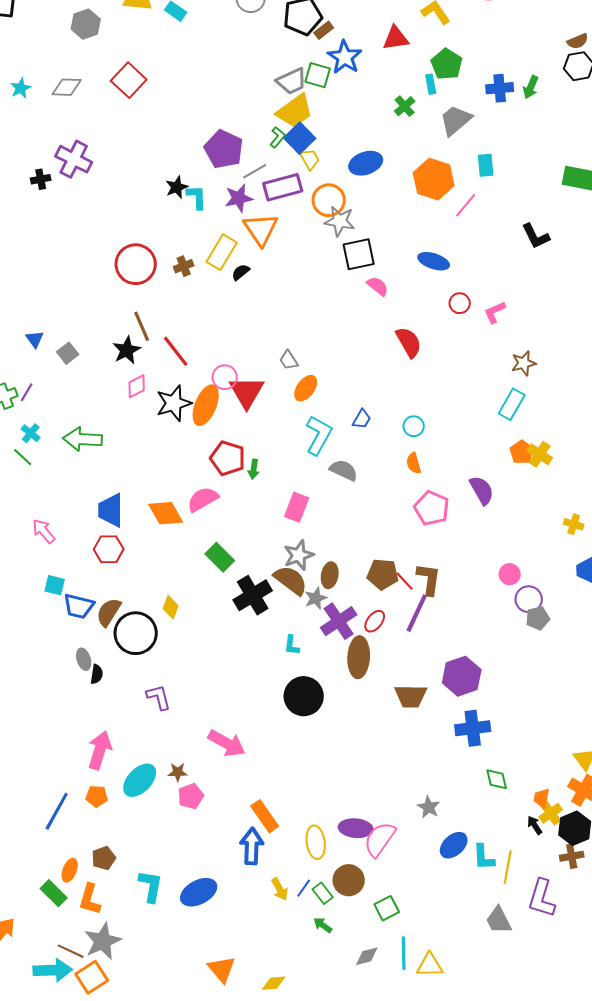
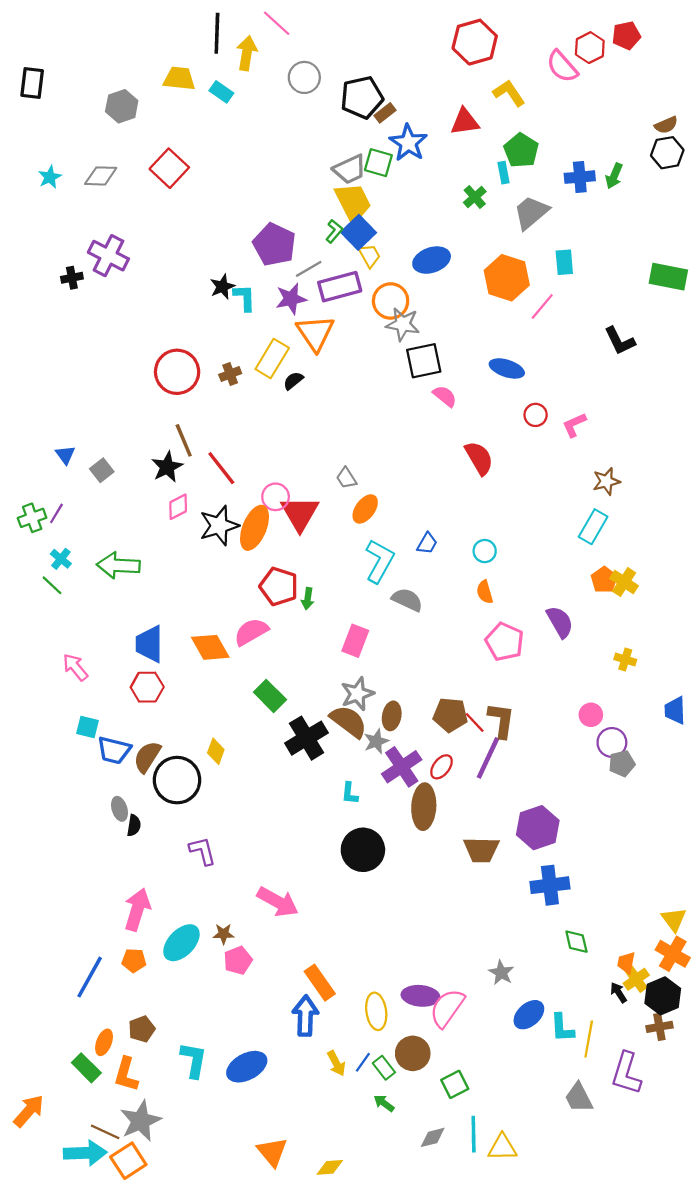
yellow trapezoid: (295, 111) -> (353, 202), turned -81
yellow cross: (574, 524) -> (625, 659), moved

